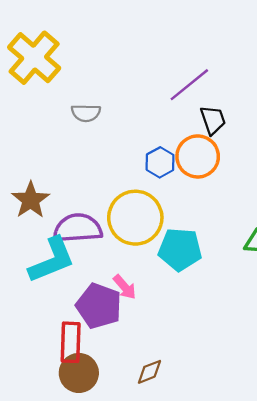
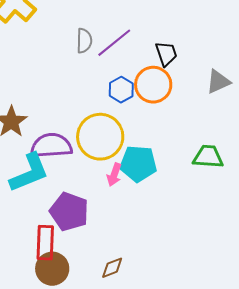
purple line: (189, 85) -> (114, 43), moved
gray semicircle: (86, 113) -> (84, 41), moved, turned -90
pink arrow: (125, 287) -> (114, 175), moved, turned 60

